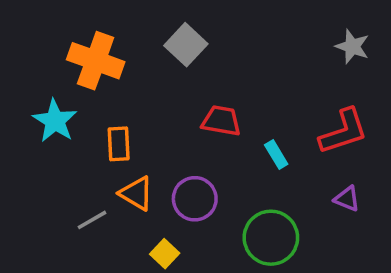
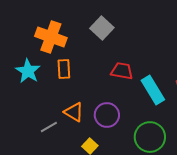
orange rectangle: (119, 144) -> (64, 69), moved
cyan rectangle: (276, 154) -> (153, 90), size x1.8

